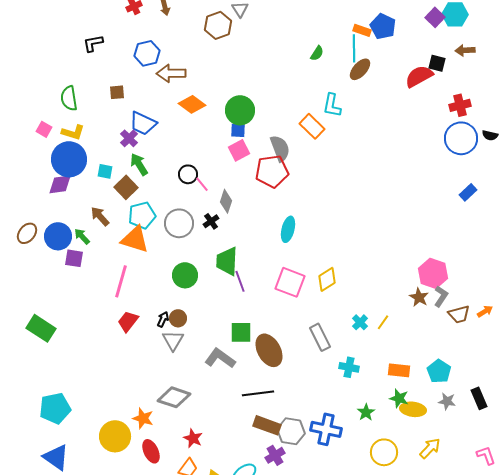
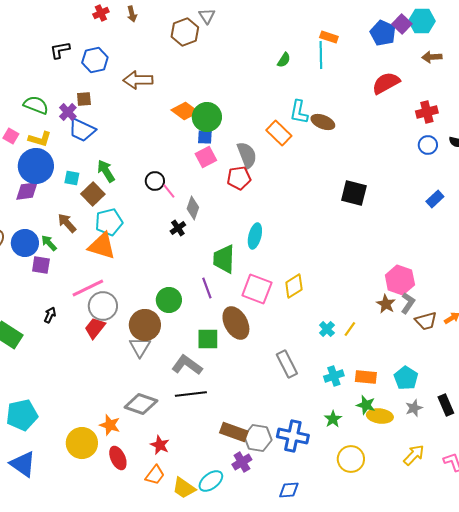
blue pentagon: (383, 26) -> (383, 33), moved
blue hexagon: (147, 53) -> (95, 60), moved
black square: (437, 63) -> (354, 193), moved, size x1.5
brown ellipse: (360, 69) -> (323, 122), moved, turned 70
green semicircle: (69, 98) -> (36, 105), turned 120
orange diamond: (192, 104) -> (185, 111), moved
blue trapezoid: (143, 123) -> (82, 130), moved
purple cross: (129, 138) -> (68, 112), moved
blue circle: (461, 138) -> (428, 145), size x0.6
red pentagon: (272, 171) -> (239, 178), size x0.7
gray circle: (179, 223) -> (103, 306), moved
green trapezoid: (227, 261) -> (224, 259), moved
green circle: (185, 275) -> (169, 300), moved
pink line: (121, 281) -> (88, 288), turned 48
brown circle: (178, 318) -> (145, 325), size x1.8
black arrow: (163, 319) -> (50, 315), moved
gray rectangle: (320, 337) -> (287, 364), moved
brown ellipse: (269, 350) -> (236, 323), moved
cyan cross: (349, 367) -> (334, 376), moved, turned -30
black line: (258, 393) -> (191, 394), moved
gray star: (447, 401) -> (414, 408), turned -30
yellow arrow: (430, 448) -> (414, 455), moved

